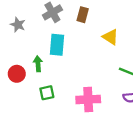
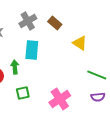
brown rectangle: (83, 15) -> (55, 23), turned -64
pink cross: (88, 99) -> (60, 99), turned -30

